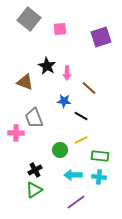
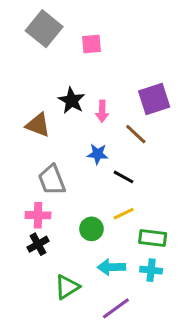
purple square: (101, 37) -> (154, 99), moved
pink cross: (16, 133) -> (38, 215), moved
black cross: (35, 170) -> (38, 244), moved
green triangle: (34, 190) -> (67, 287), moved

